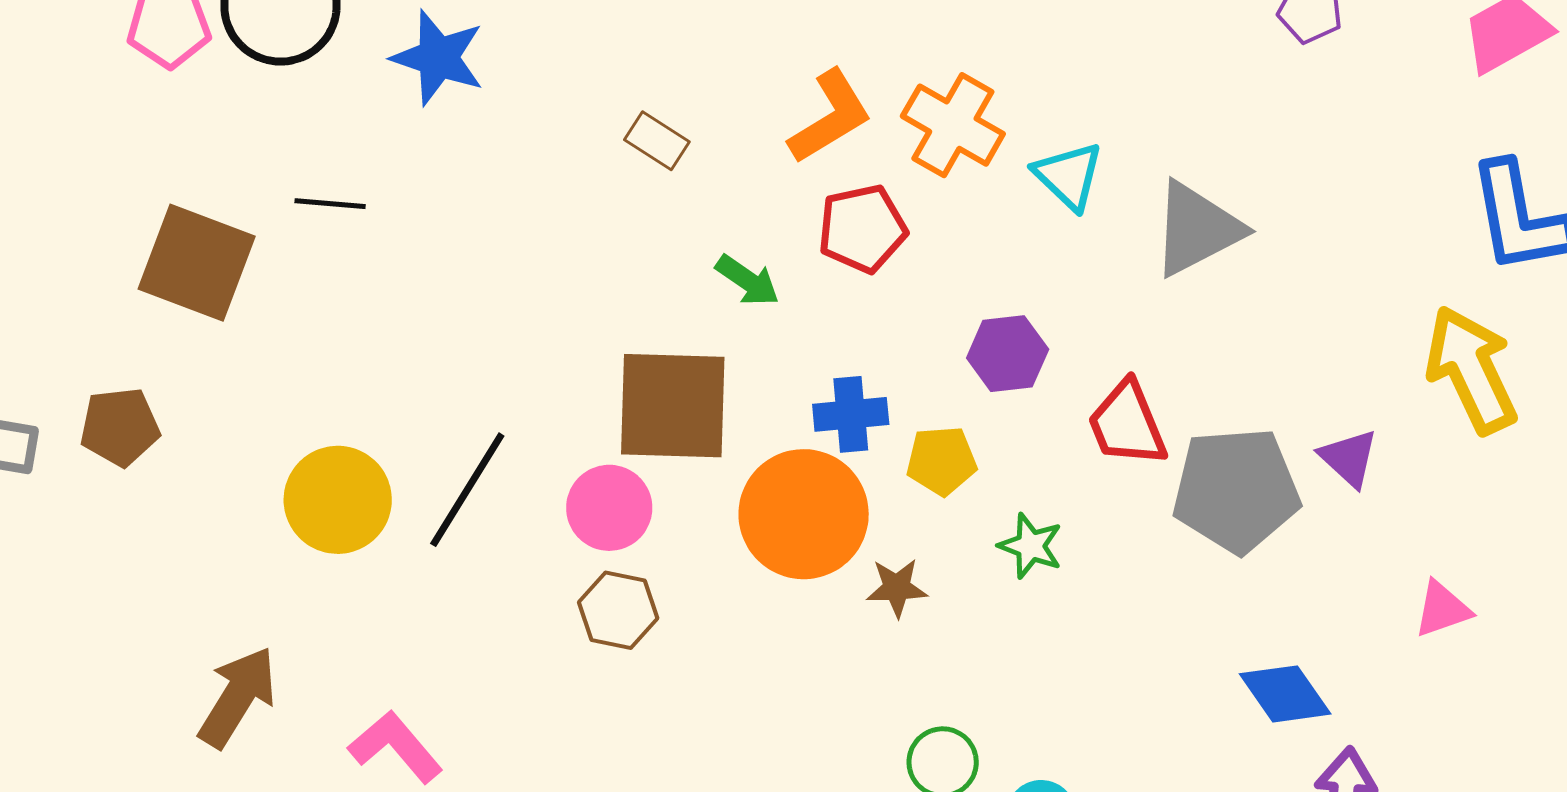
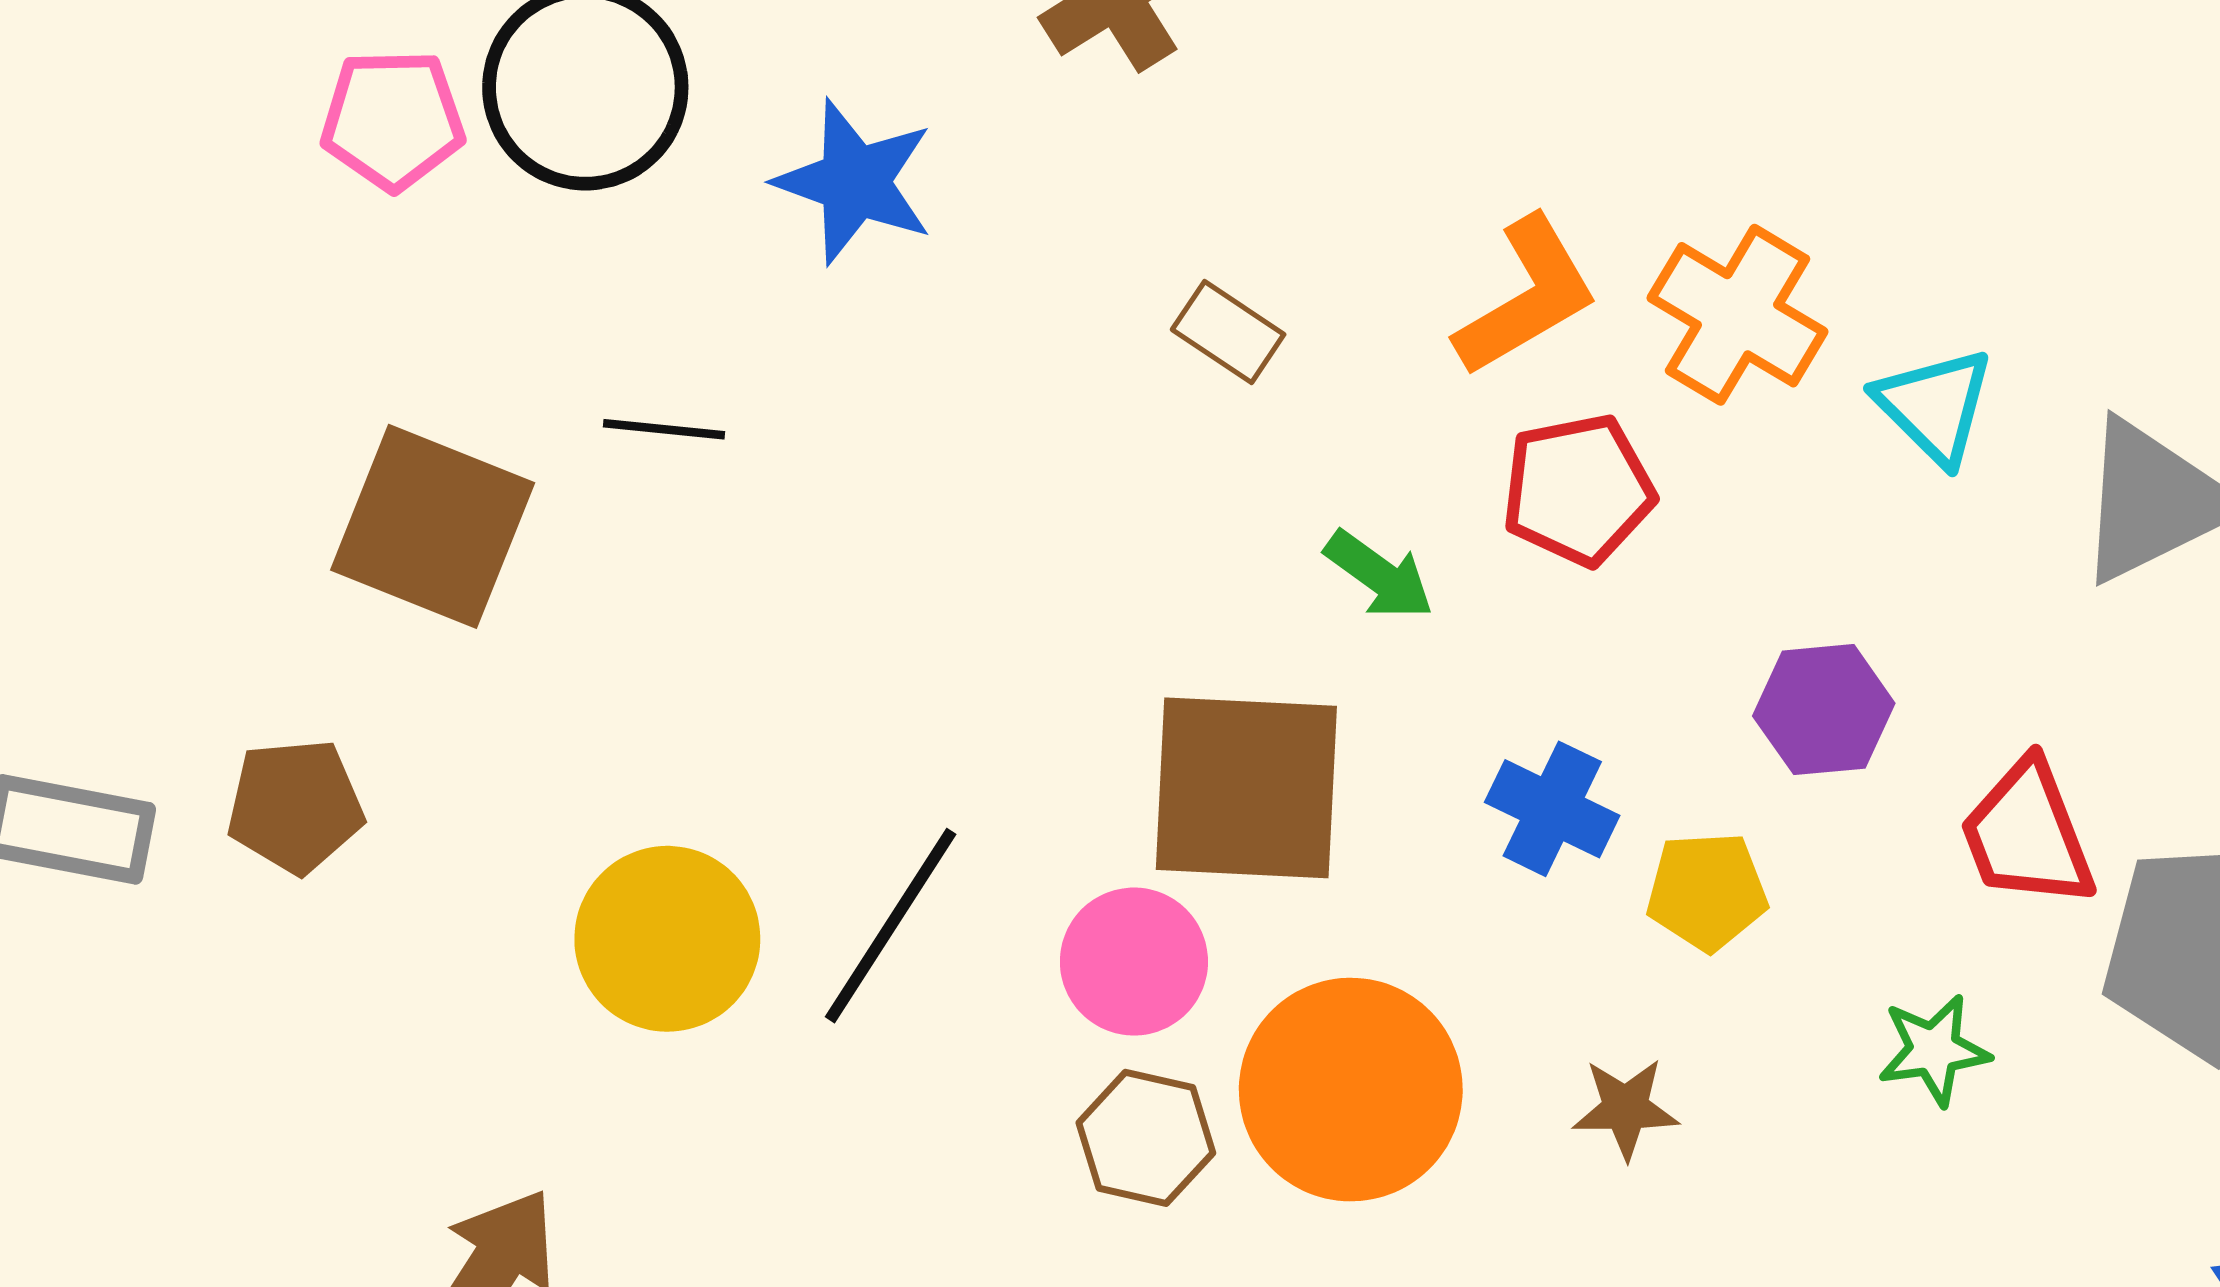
blue cross: (851, 414) -> (1552, 809), turned 30
orange circle: (804, 514) -> (1351, 1090), moved
green star: (1031, 546) -> (1934, 1050), moved, turned -30

